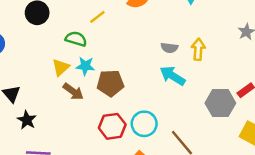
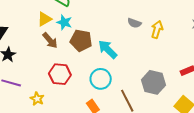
cyan arrow: (173, 76) -> (108, 49), moved
gray hexagon: (220, 103) -> (153, 82), moved
red hexagon: (112, 126) -> (60, 74), moved

